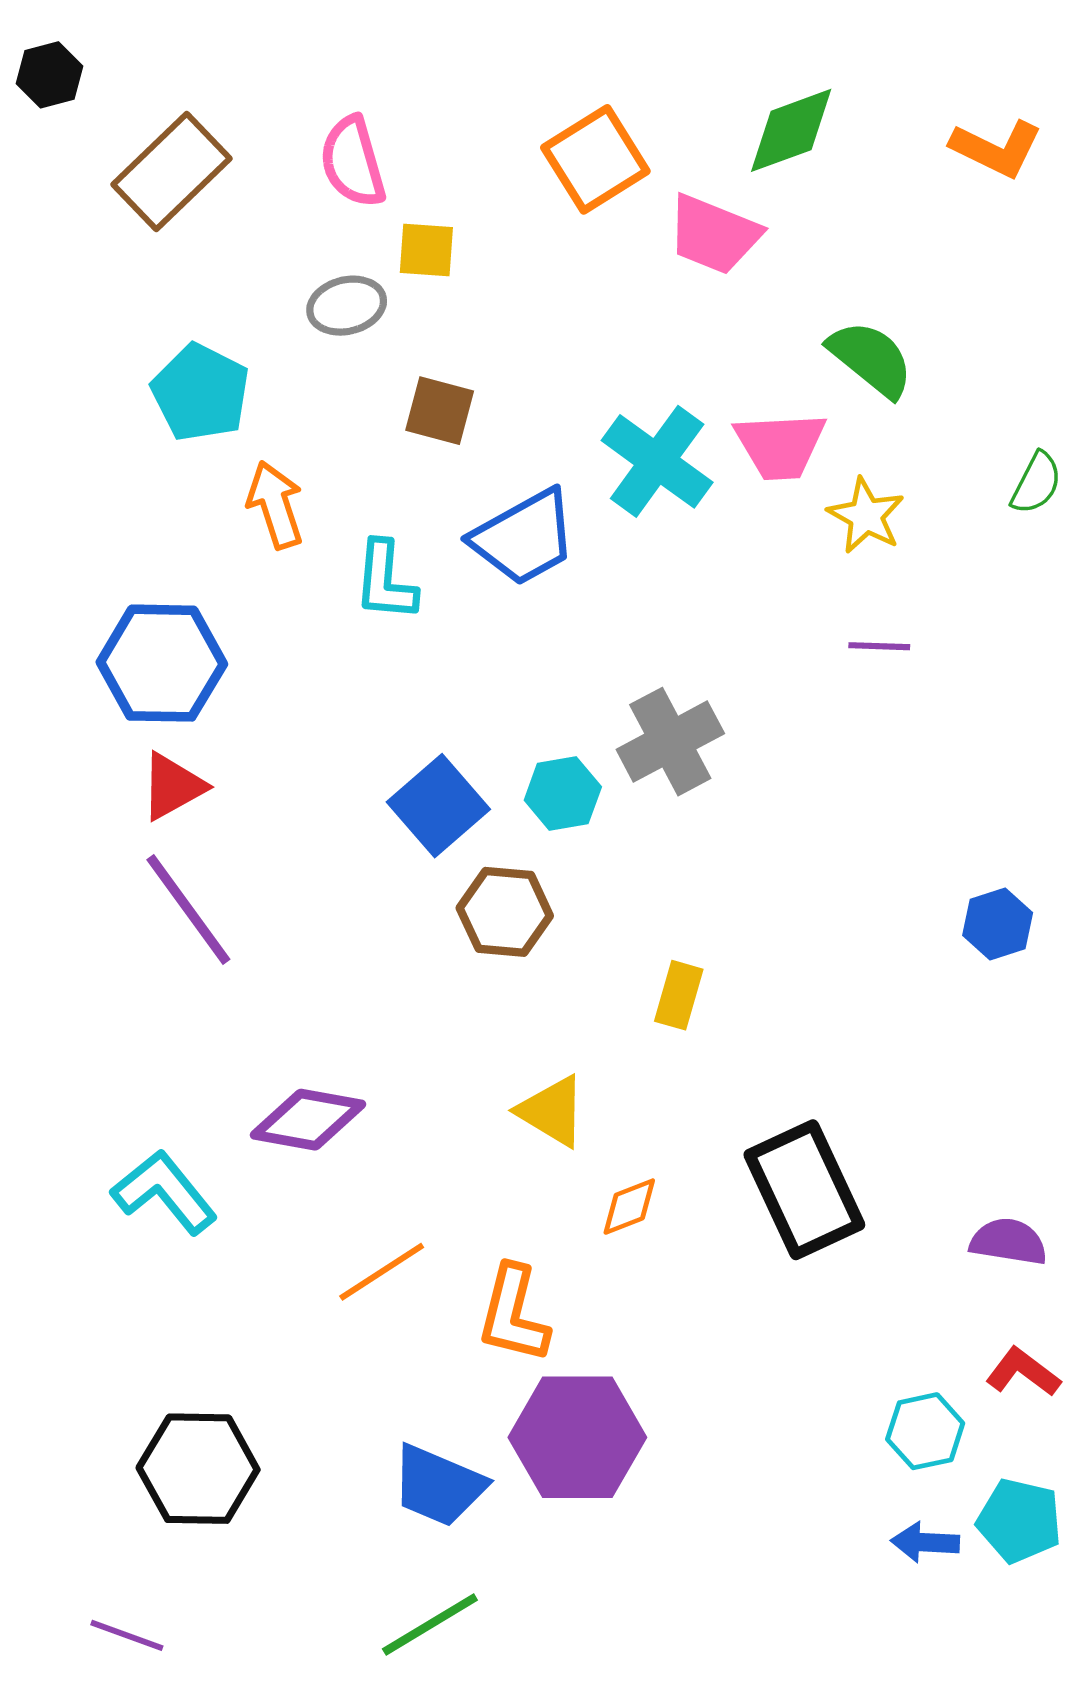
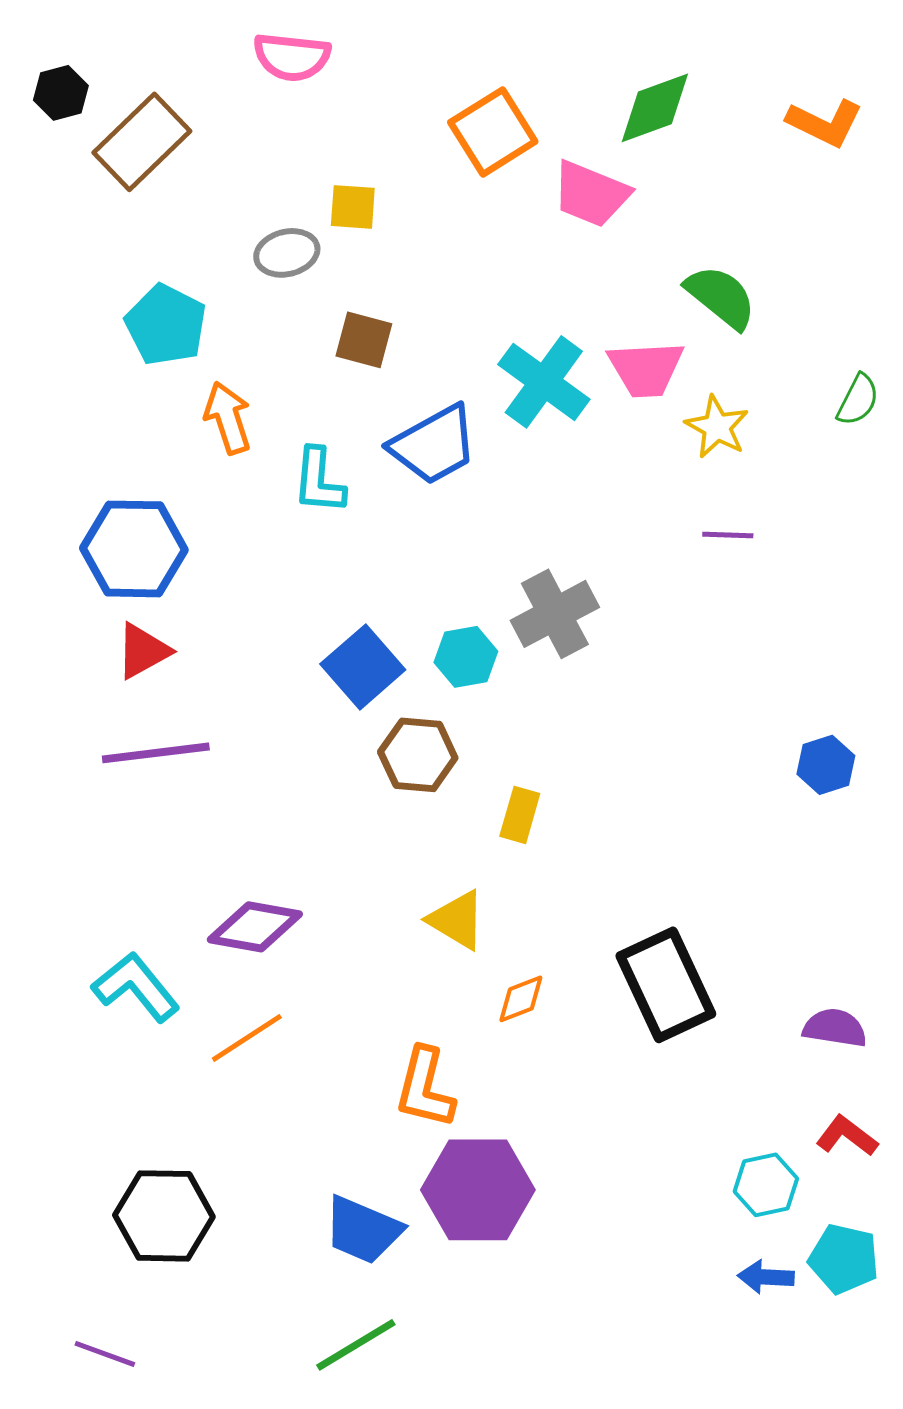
black hexagon: (50, 75) -> (61, 93), moved
pink semicircle: (353, 162) -> (292, 57), moved, turned -68
purple line: (188, 909) -> (156, 753), turned -61
yellow rectangle: (679, 995) -> (520, 815), moved
orange line: (382, 1272) -> (247, 1038), moved

